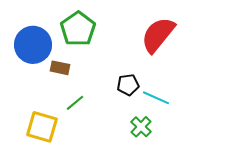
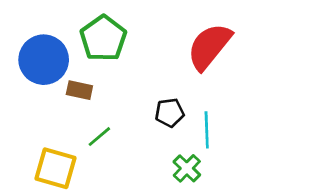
cyan line: (156, 98) -> (207, 130), turned 64

